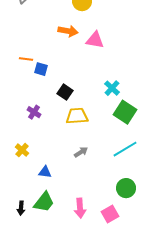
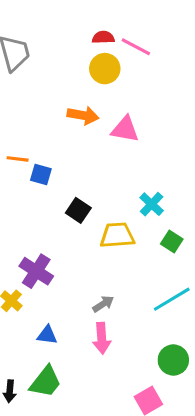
purple cross: (34, 112) -> (36, 271), moved, size x1.5
green square: (125, 112) -> (172, 242), size x0.6
yellow trapezoid: (77, 116) -> (117, 235), moved
pink arrow: (80, 208) -> (102, 338), moved

